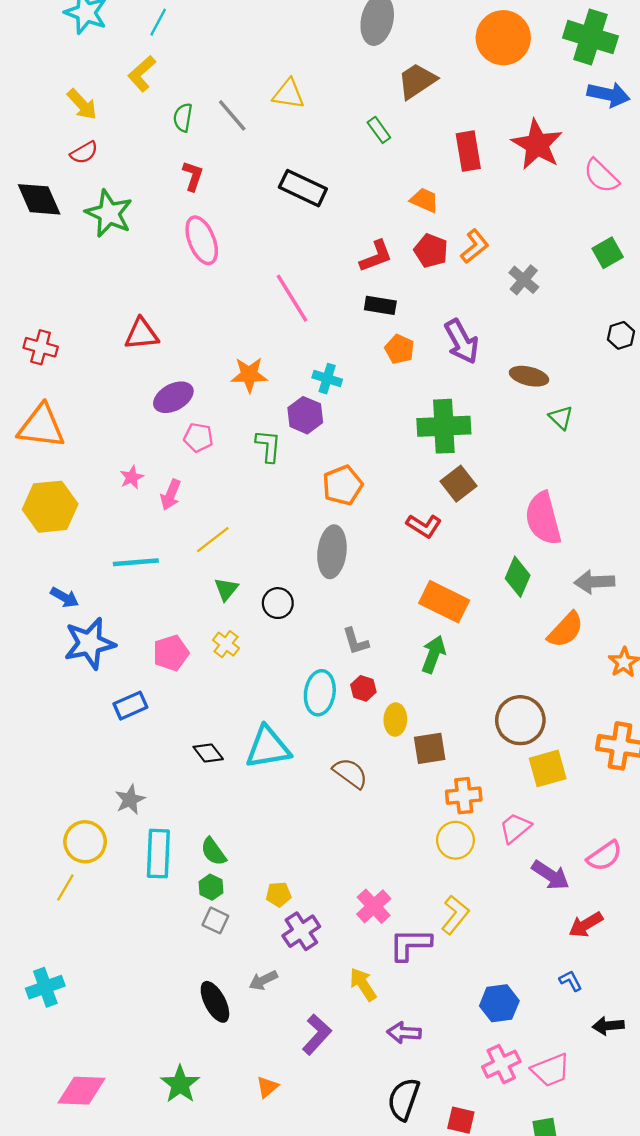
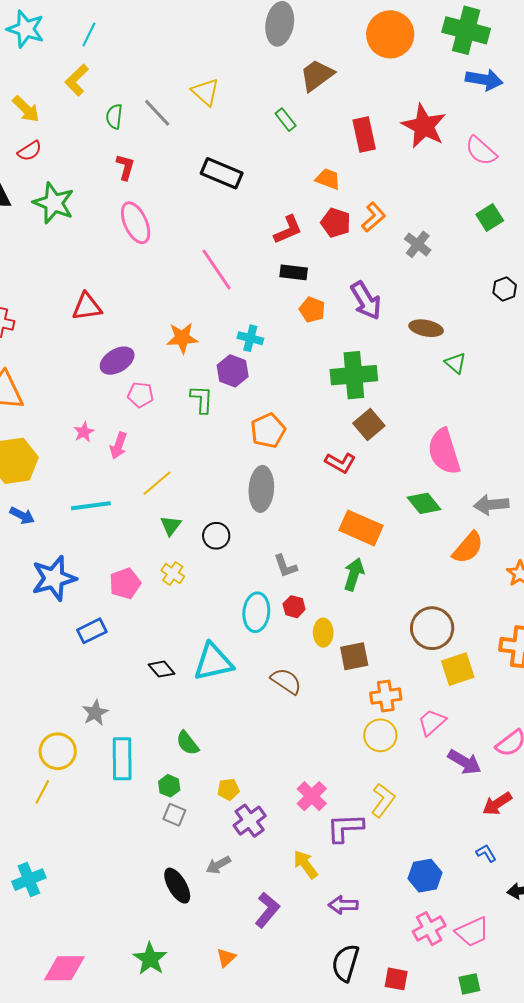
yellow triangle: (289, 94) -> (205, 92), turned 36
green diamond: (518, 577) -> (424, 503), turned -60
blue arrow: (65, 597) -> (22, 516), moved
green semicircle: (213, 852) -> (187, 743), moved

